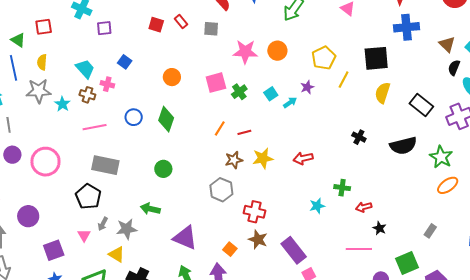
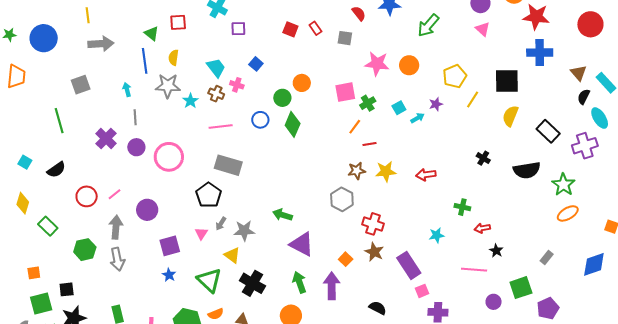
orange line: (220, 128) -> (355, 127), moved
green circle: (163, 169) -> (282, 98), moved
cyan star: (317, 206) -> (437, 235), moved
green arrow: (150, 209) -> (283, 215), moved

